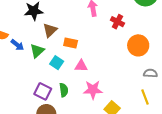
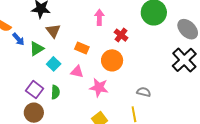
brown triangle: (50, 30) -> (53, 31), turned -35
orange rectangle: (71, 43) -> (82, 48), moved
orange circle: (138, 45) -> (112, 60), moved
pink star: (93, 90) -> (99, 88), moved

